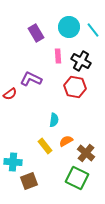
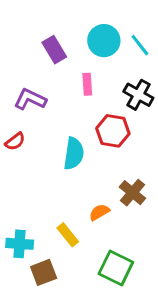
black cross: (81, 61) -> (138, 95), moved
purple L-shape: (31, 79) -> (30, 99), moved
cyan semicircle: (54, 120) -> (74, 154), moved, size x1.5
yellow rectangle: (45, 146) -> (68, 235), moved
brown cross: (86, 153) -> (132, 193), moved

